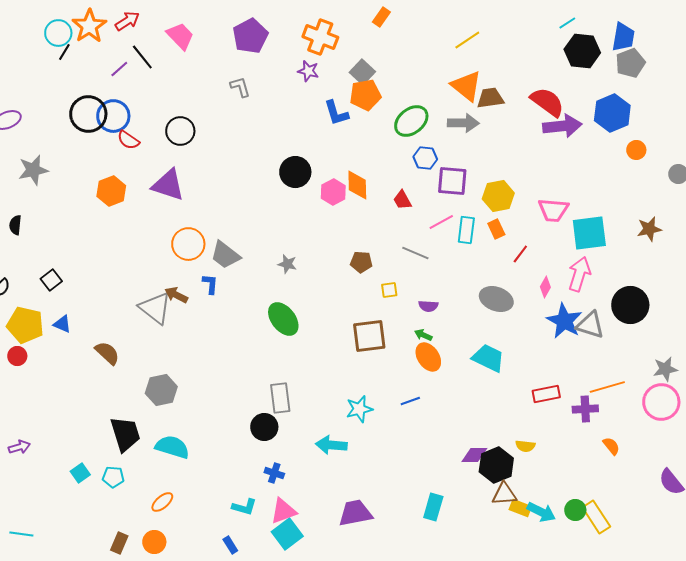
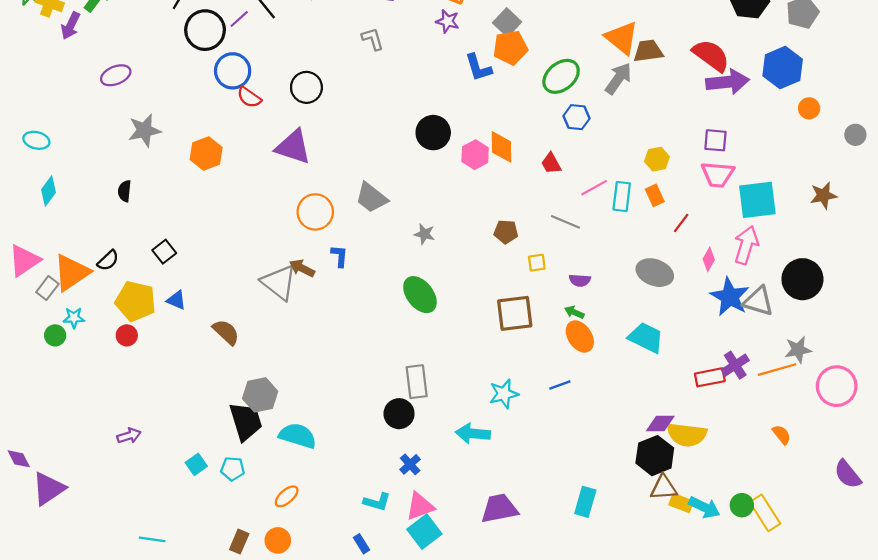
black circle: (88, 114) -> (205, 30), moved
gray arrow: (463, 123) -> (618, 79), turned -56
purple square: (452, 181) -> (715, 140), moved, size x0.7
orange hexagon: (111, 191) -> (206, 154), moved
yellow hexagon: (498, 196) -> (657, 159), size x0.7
gray trapezoid: (225, 255) -> (371, 198), moved
gray star: (665, 369) -> (798, 350), moved
gray hexagon: (161, 390) -> (260, 395), moved
purple cross: (585, 409) -> (735, 365), moved, turned -30
yellow semicircle: (525, 446) -> (687, 435), size x1.8
purple diamond: (474, 455) -> (660, 424), moved
blue cross: (274, 473) -> (410, 464), turned 30
cyan line: (21, 534) -> (152, 539), moved

